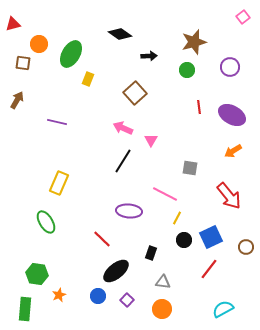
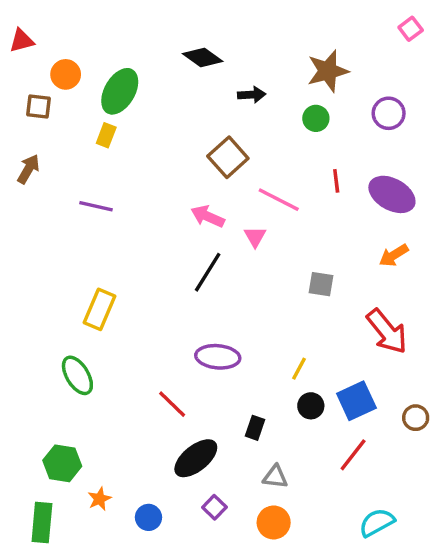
yellow rectangle: (88, 79) -> (106, 135), moved
pink line: (165, 194) -> (279, 200), moved
blue circle: (98, 296) -> (148, 517), moved

